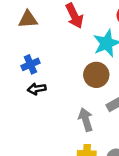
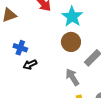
blue cross: (30, 64) -> (20, 48), turned -32

